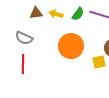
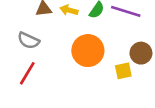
red line: (23, 64) -> (27, 73), turned 30

